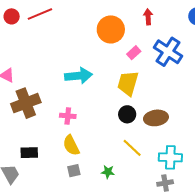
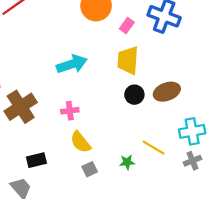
yellow line: (132, 148) -> (154, 148), moved

